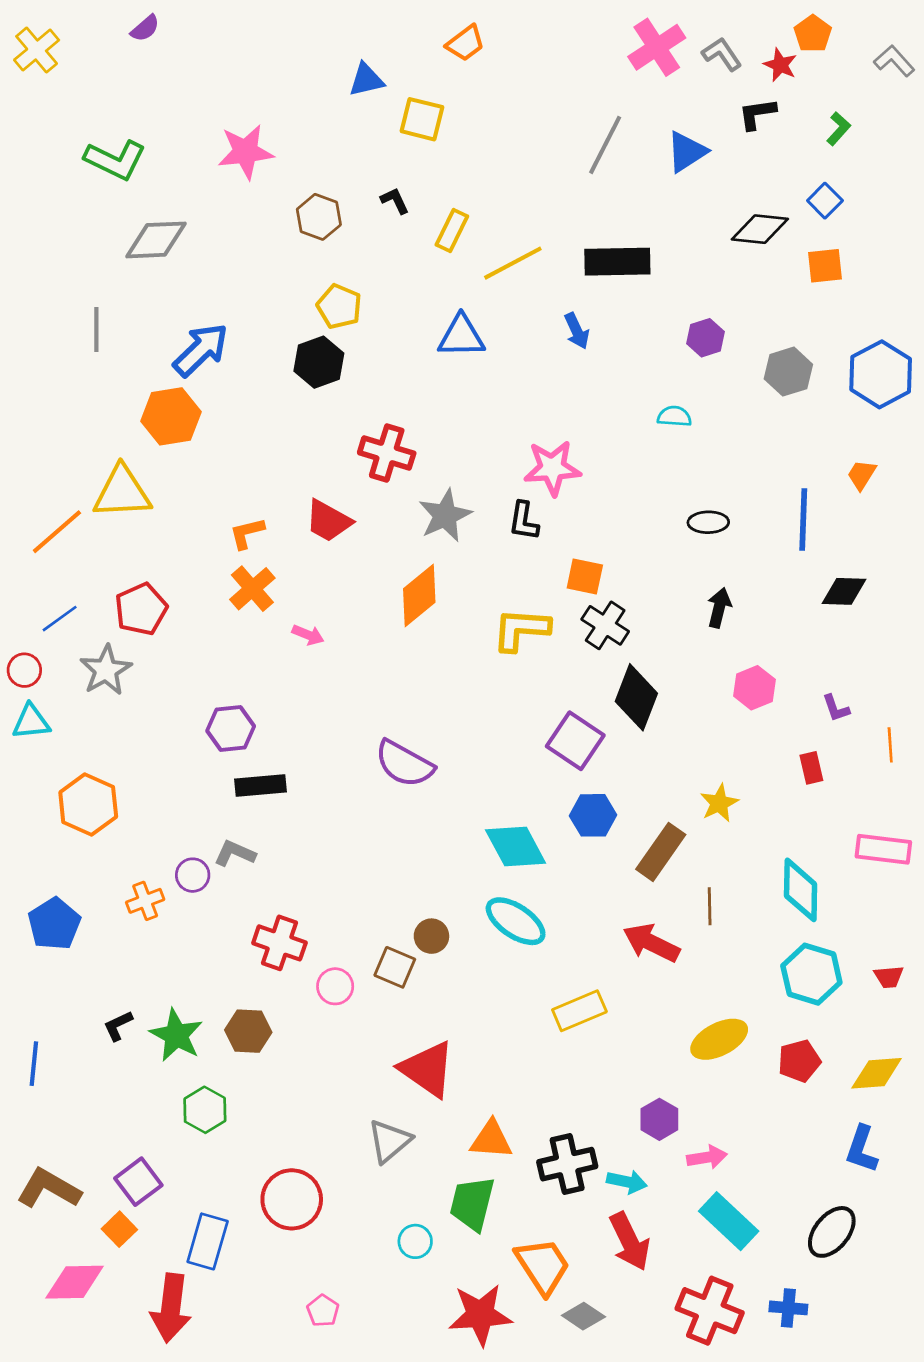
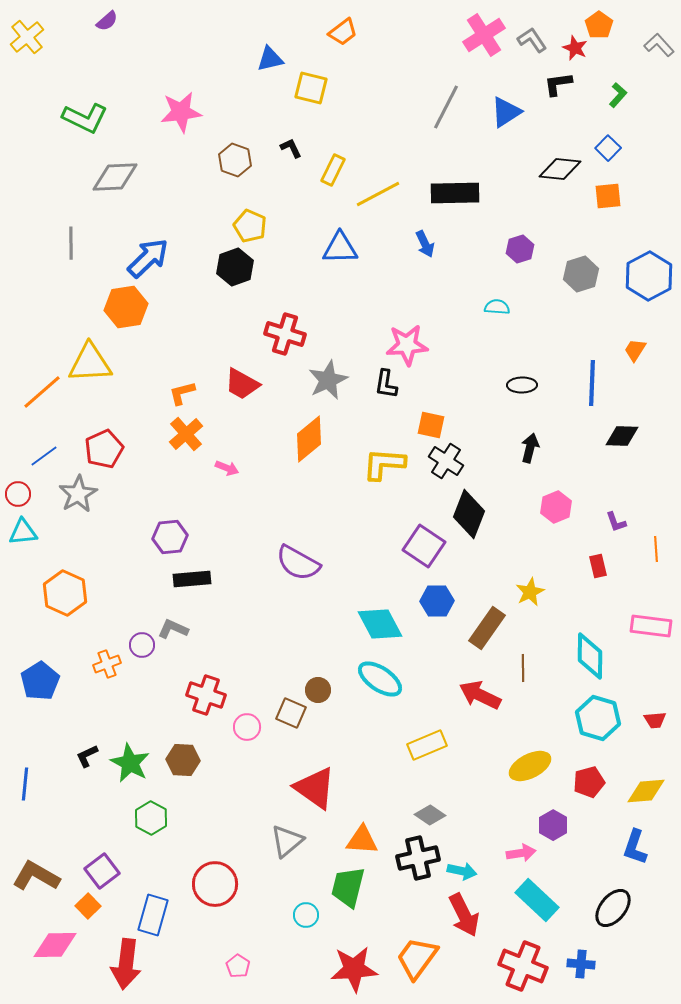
purple hexagon: (659, 1119) -> (553, 825), moved
orange trapezoid: (543, 1266) -> (417, 958), moved, turned -111
gray diamond: (583, 1316) -> (430, 815), moved

